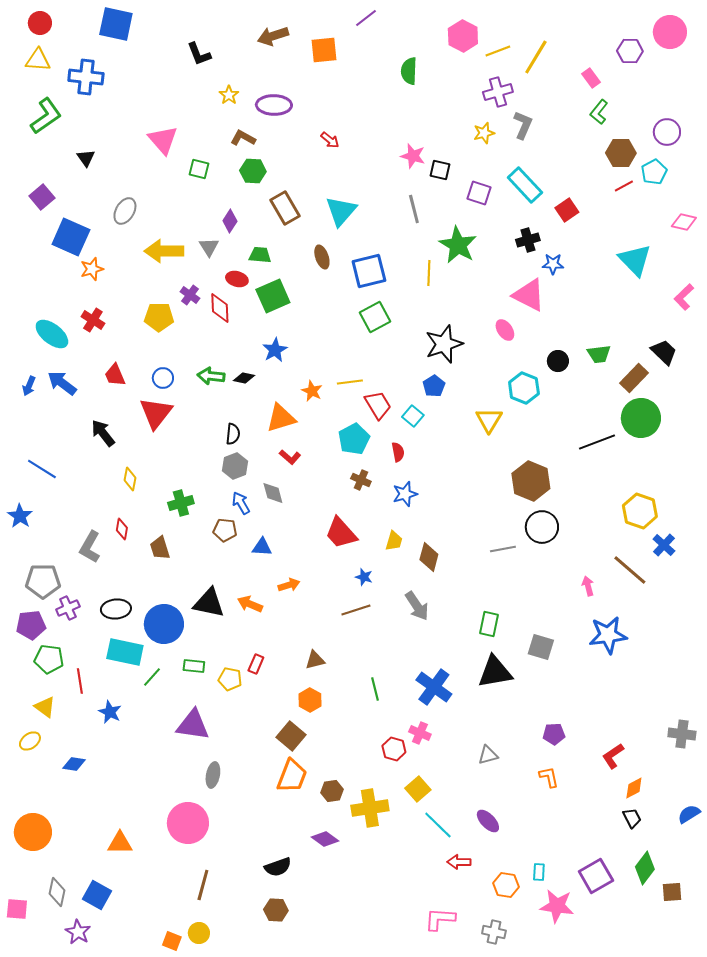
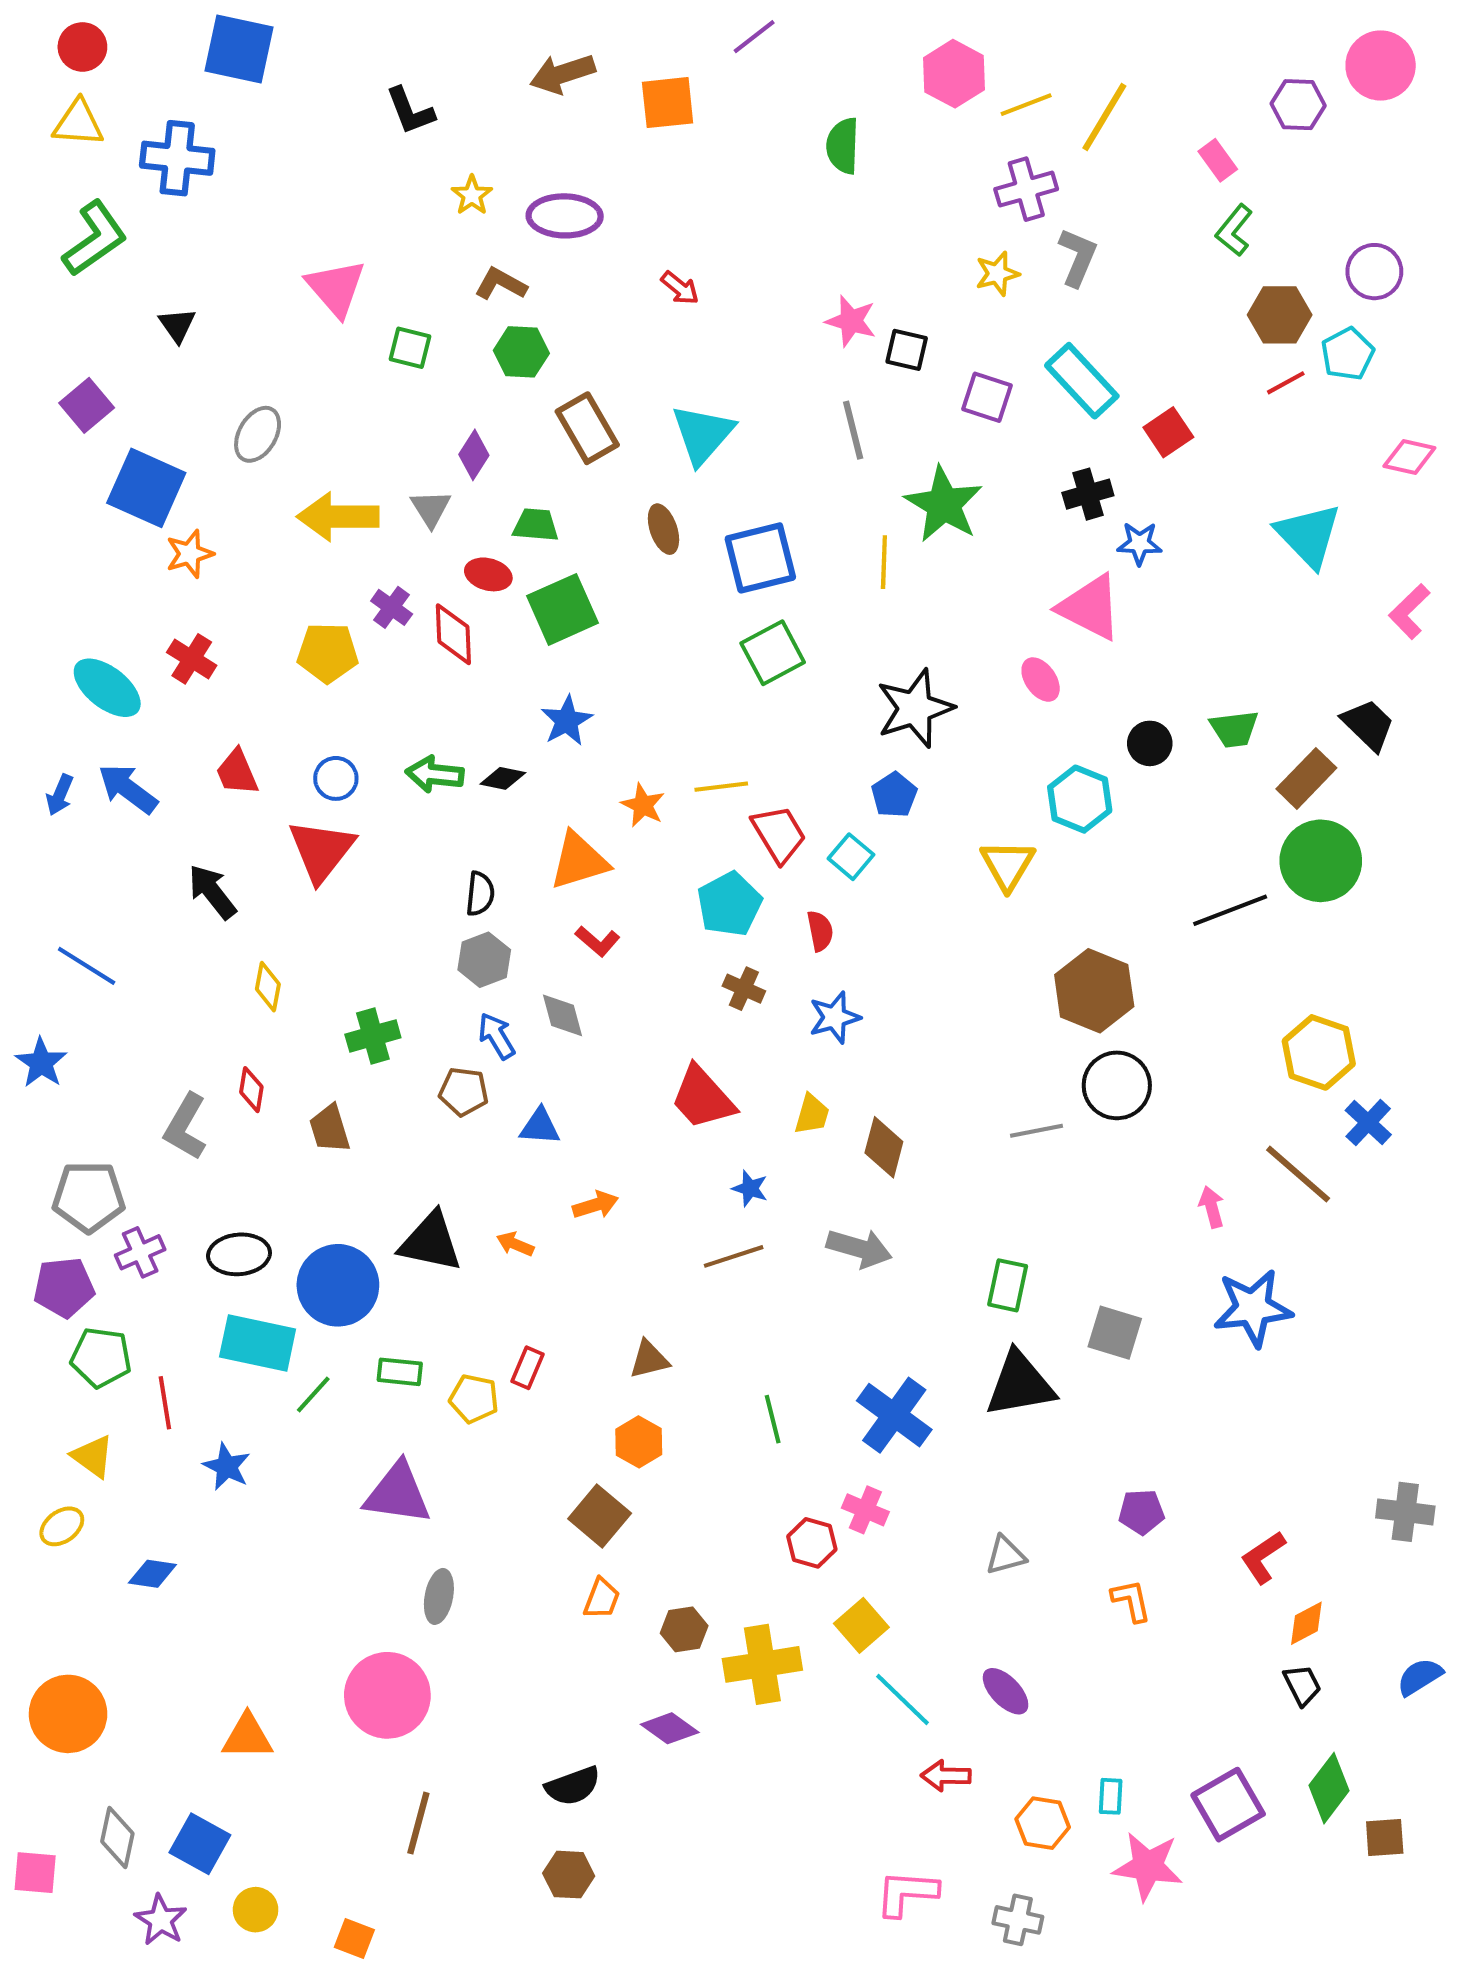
orange arrow: (250, 604) -> (515, 1244), size x0.7
gray arrow: (417, 606) -> (859, 1248), turned -40
orange trapezoid: (292, 776) -> (602, 1598), size x0.6
yellow circle: (199, 933) -> (256, 1910), moved

